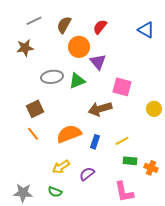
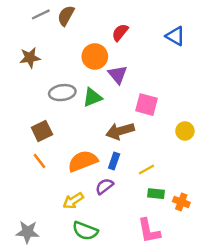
gray line: (34, 21) -> (41, 14), moved
brown semicircle: (64, 25) -> (66, 16), moved
blue rectangle: (95, 142) -> (114, 161), moved
purple semicircle: (87, 174) -> (104, 186), moved
green semicircle: (55, 192) -> (85, 231), moved, size x1.5

